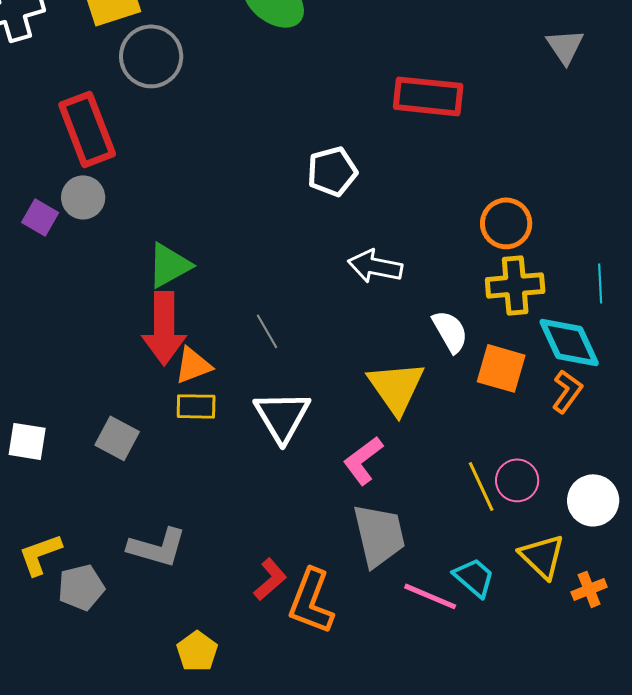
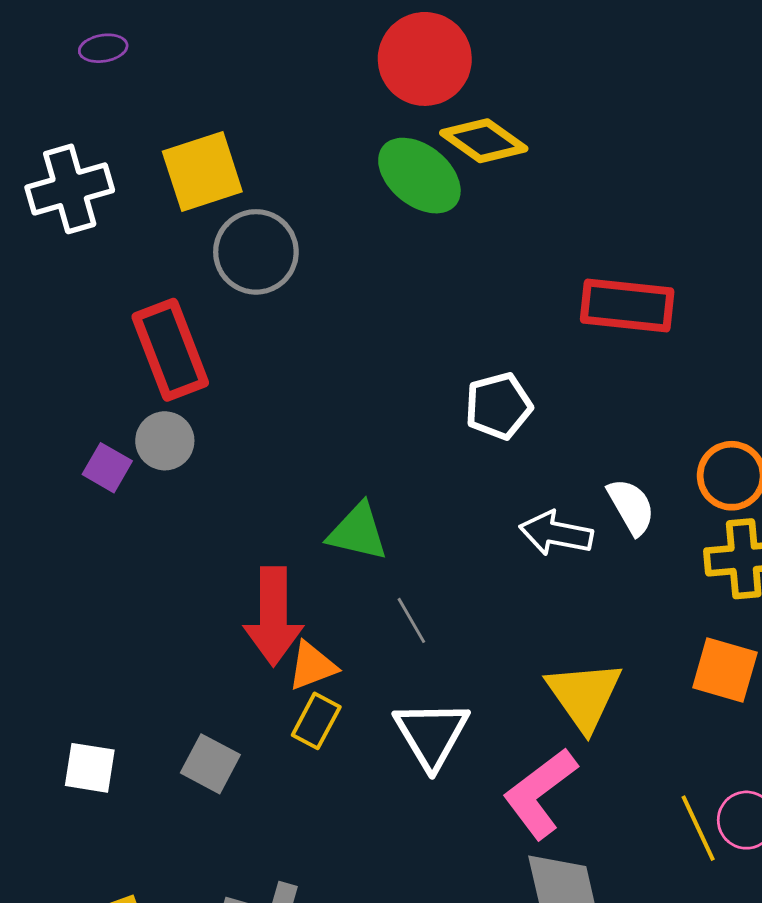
green triangle: (169, 265) -> (358, 532), moved, turned 42
white semicircle: (450, 331) -> (631, 507), moved
yellow rectangle: (196, 406) -> (316, 721), turned -63
pink L-shape: (363, 460) -> (540, 793), size x1.4

